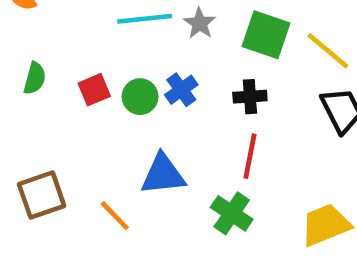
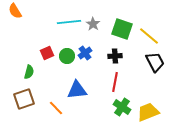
green semicircle: (35, 78) -> (29, 72), moved
green cross: (232, 213) -> (122, 107), moved

